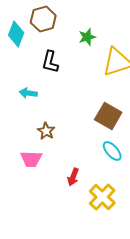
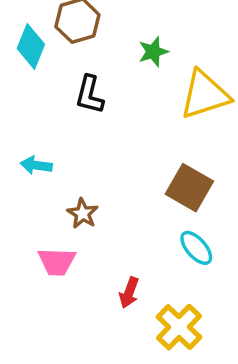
cyan arrow: (28, 93) -> (36, 165), moved

